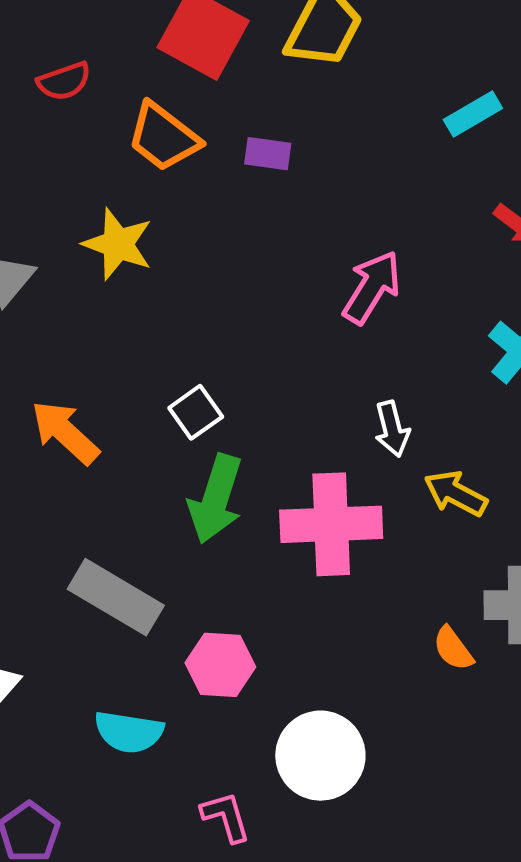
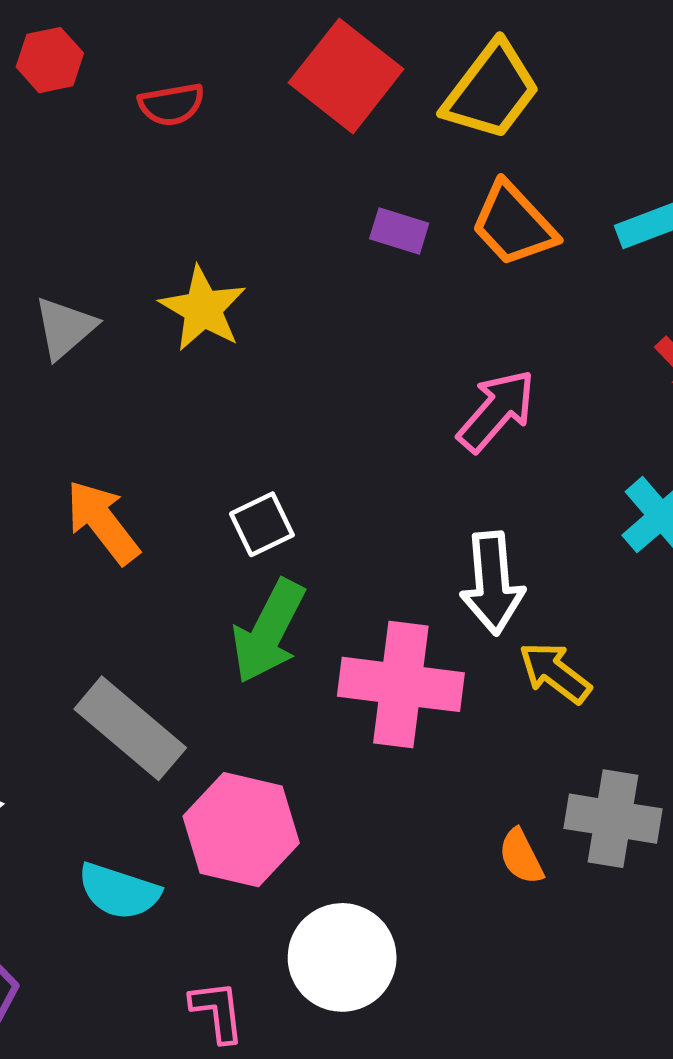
orange trapezoid: (163, 137) -> (513, 224), moved
white arrow: (392, 429) -> (492, 583), size x1.5
pink hexagon: (220, 665) -> (241, 830), size x1.4

